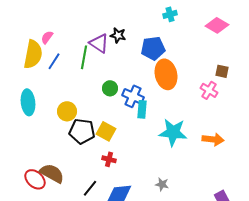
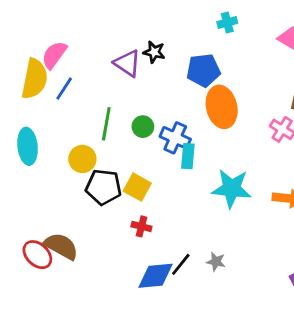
pink semicircle: (47, 37) -> (54, 55), size x1.5
green line: (84, 57) -> (106, 124), moved
black line: (90, 188) -> (181, 264), moved

